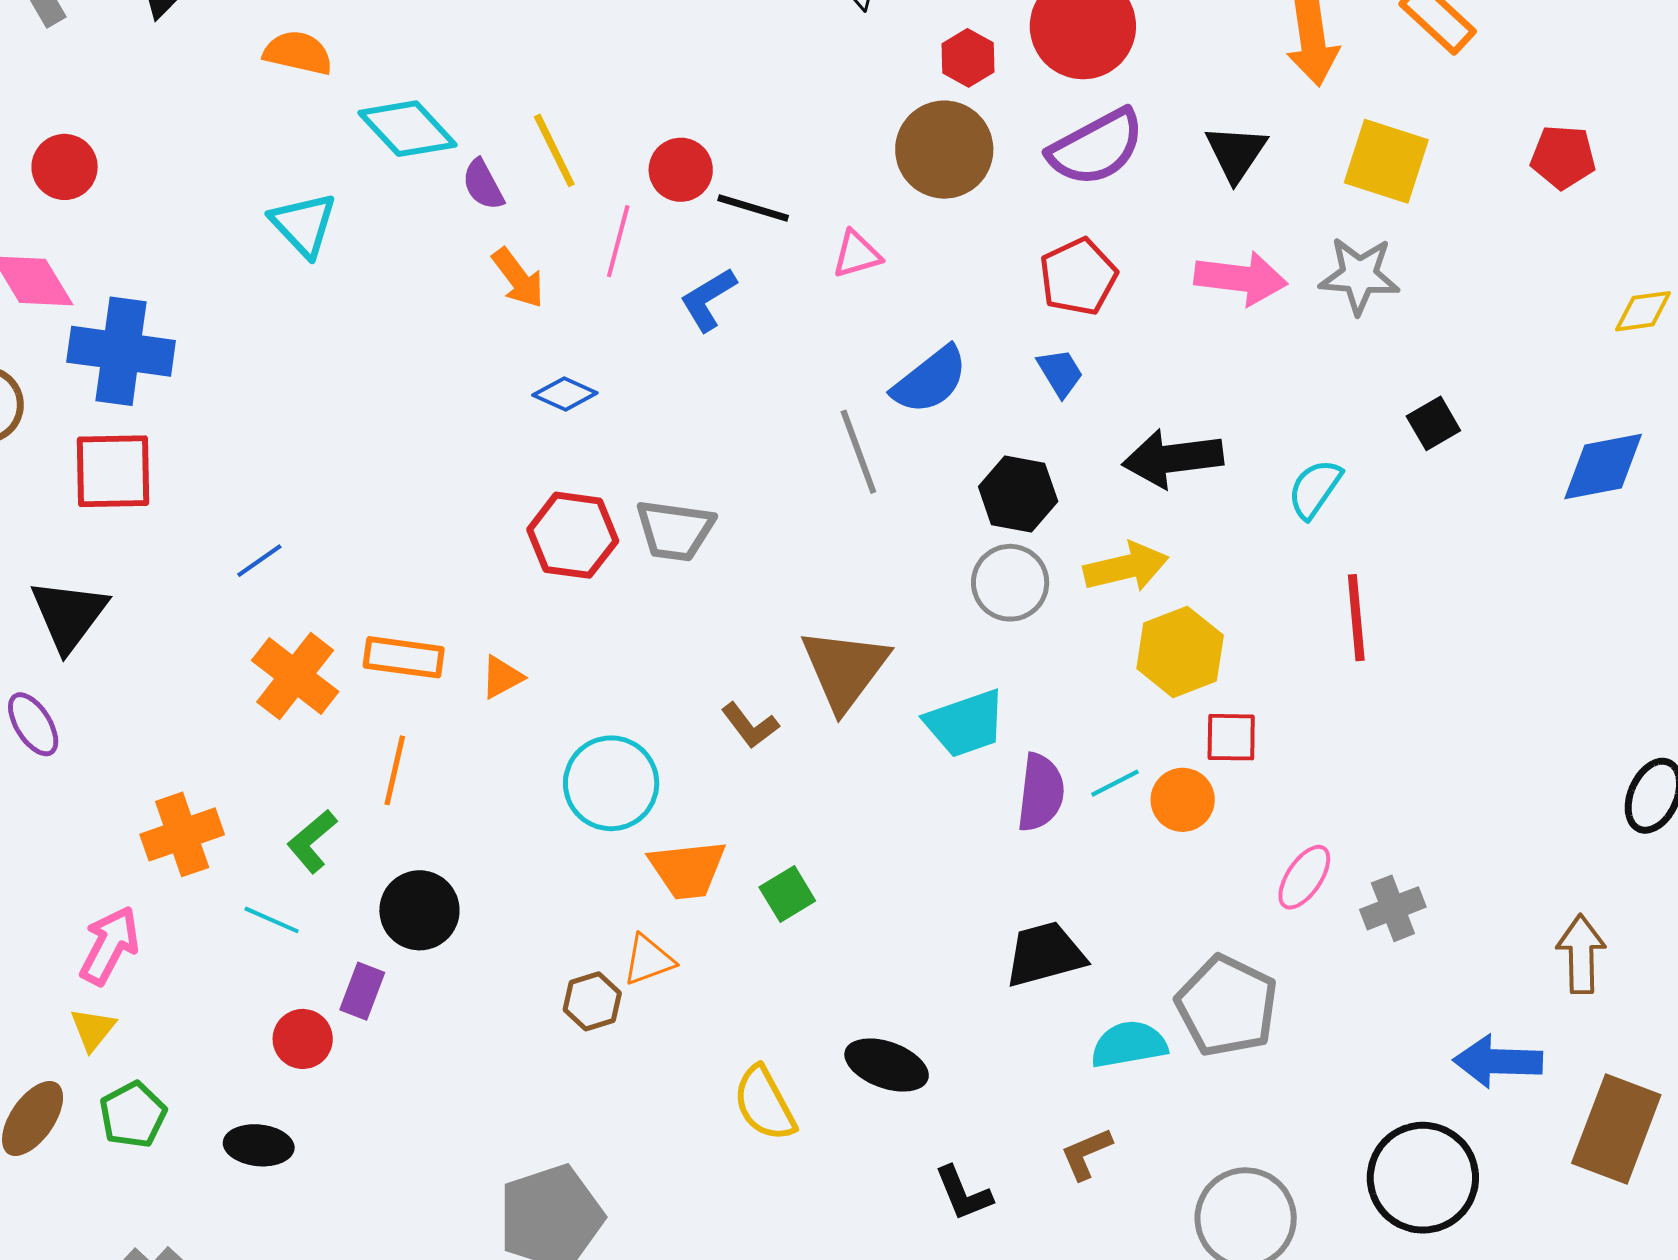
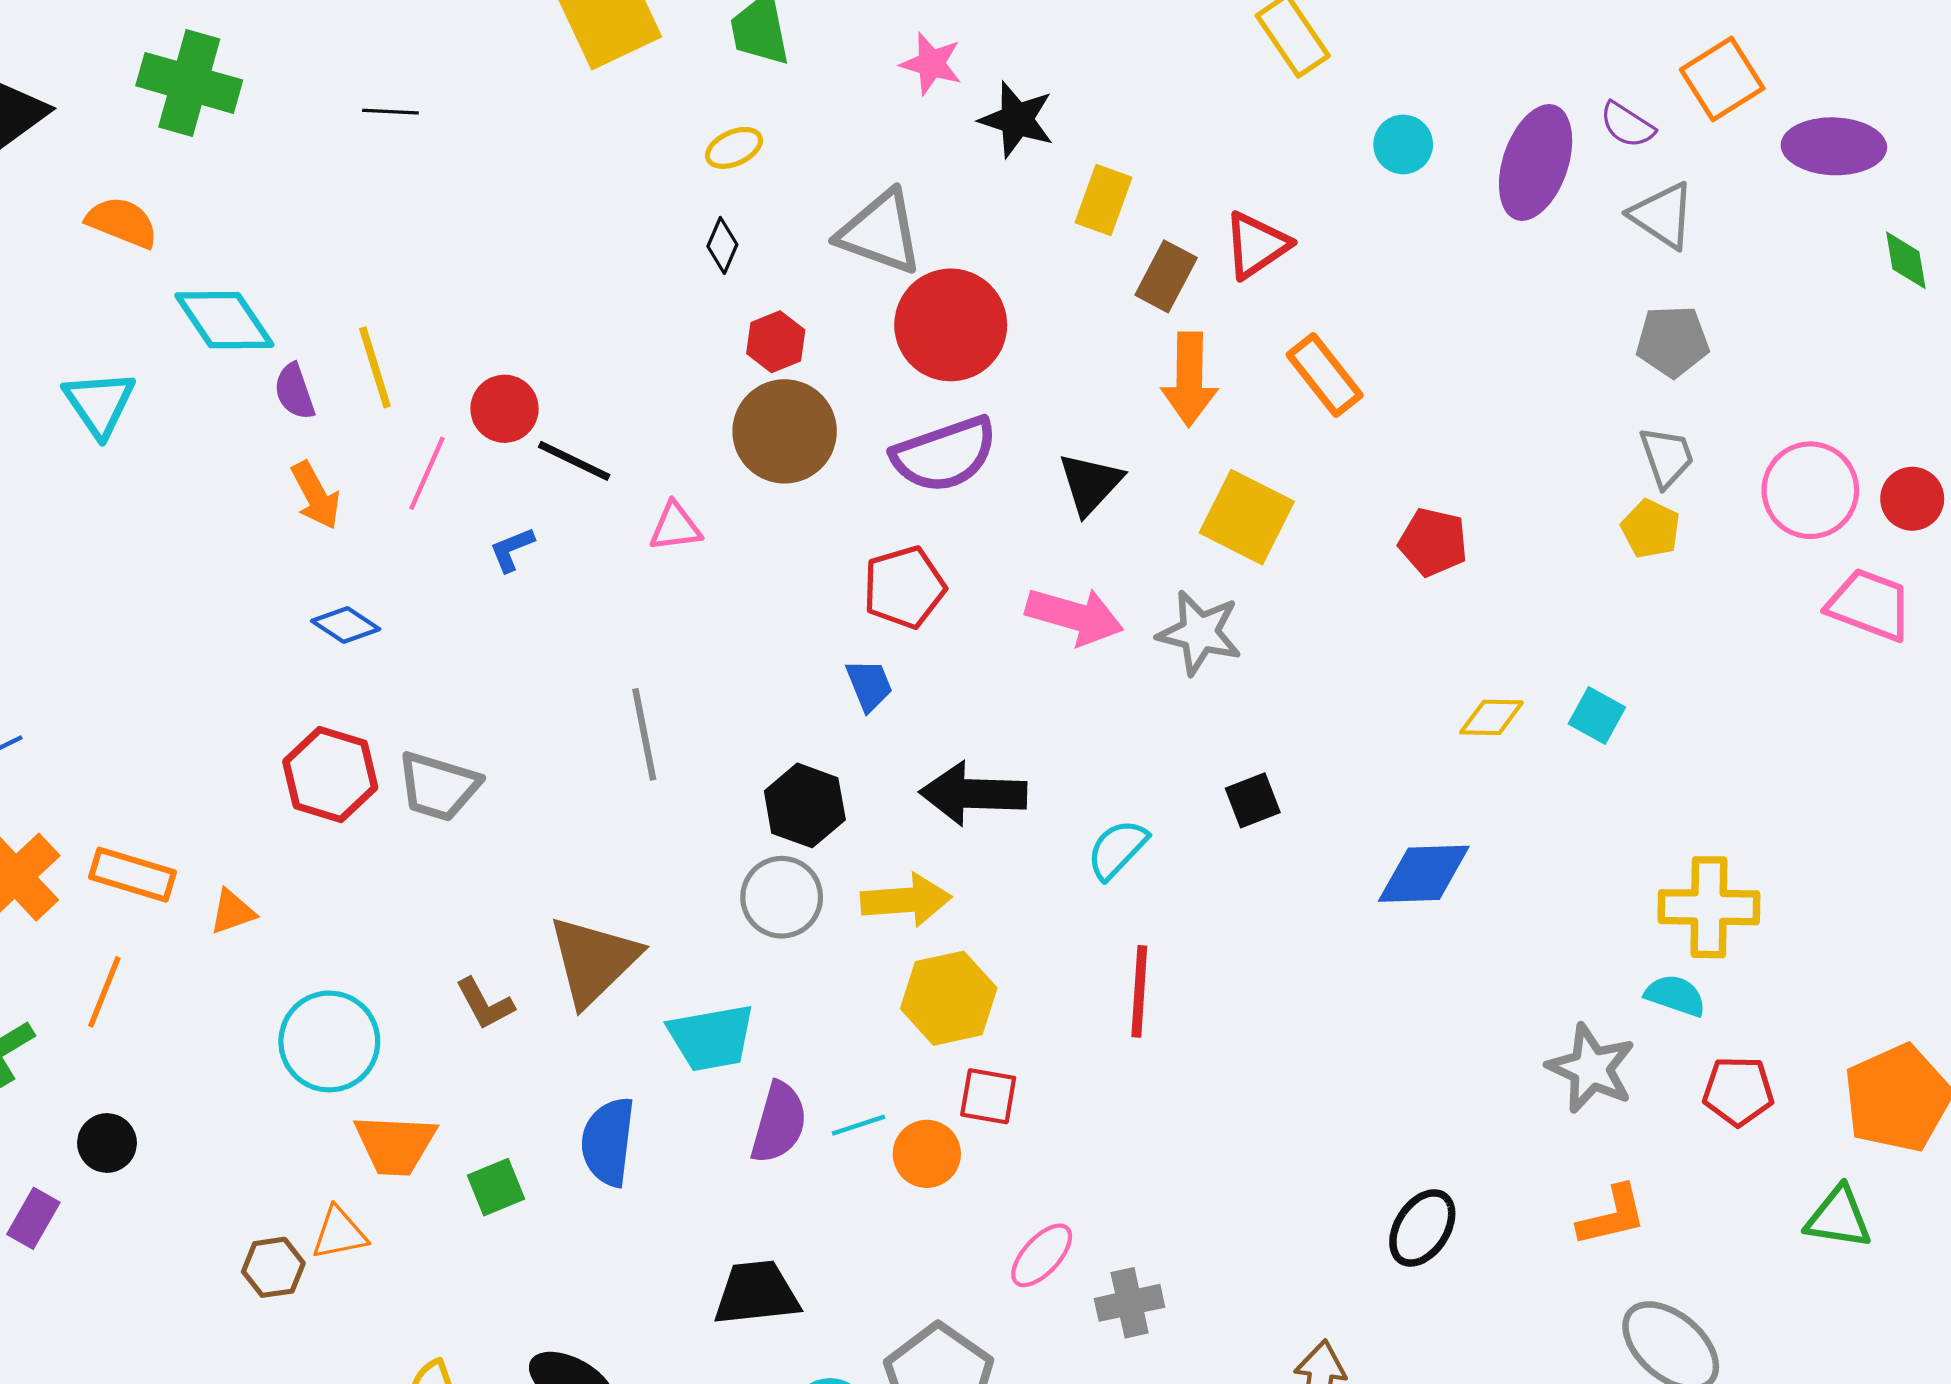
red hexagon: (968, 58) -> (776, 342), moved
blue L-shape: (708, 299) -> (512, 549), size x0.7
blue semicircle: (930, 380) -> (608, 1142), moved, turned 126
black circle: (419, 910) -> (107, 1143), size x0.7

